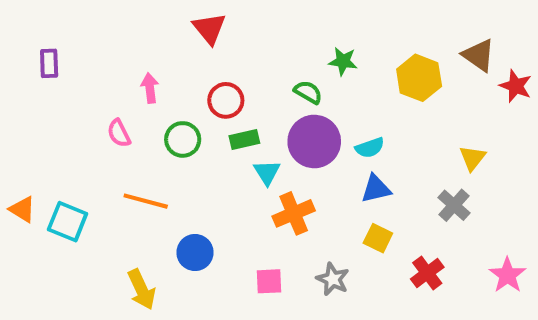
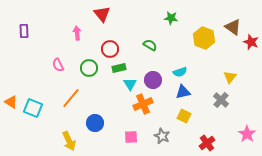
green star: (343, 61) -> (171, 18), moved
pink arrow: (150, 88) -> (77, 33), moved
purple circle: (314, 142) -> (153, 80), moved, size x0.7
orange line: (146, 201) -> (71, 98), turned -65
red cross: (427, 273) -> (207, 143), moved

